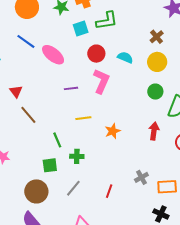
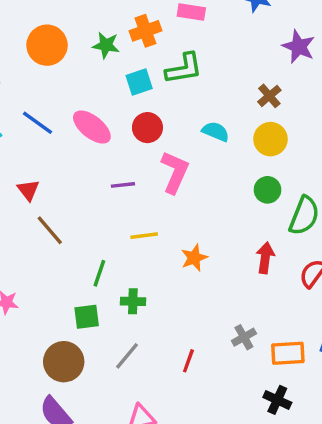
blue line: (26, 41) -> (38, 123), moved
red circle: (96, 54) -> (147, 128), moved
green line: (57, 140) -> (99, 273), turned 42

